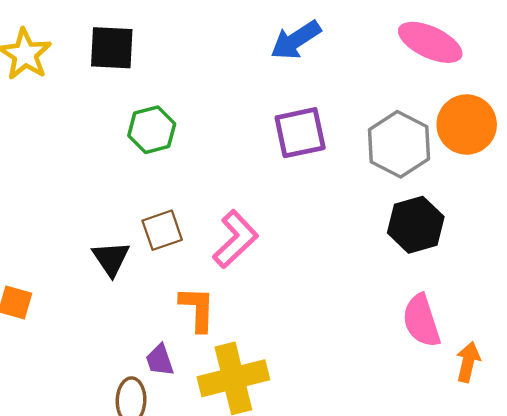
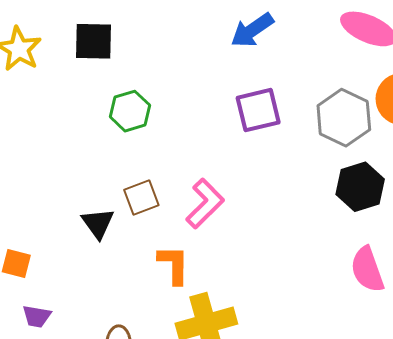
purple trapezoid: (160, 360) -> (37, 316), moved, turned -60

